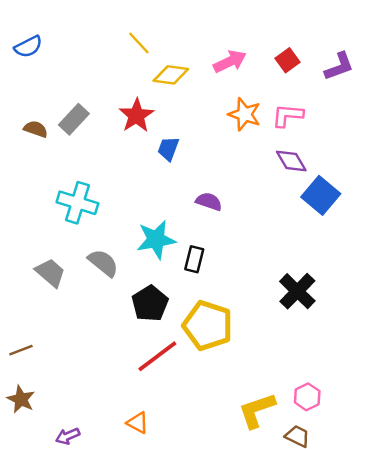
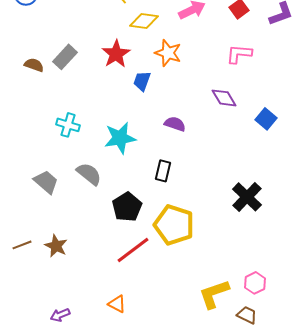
orange star: (245, 114) -> (168, 53), moved
purple diamond: (291, 161) -> (224, 98), moved
blue square: (321, 195) -> (266, 119), size x0.7
cyan cross: (77, 203) -> (68, 125), size x0.7
cyan star: (156, 240) -> (120, 138), moved
brown star: (21, 399) -> (56, 246), moved

